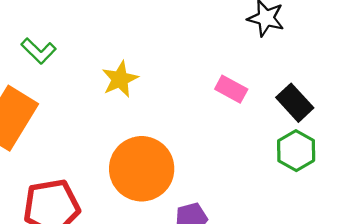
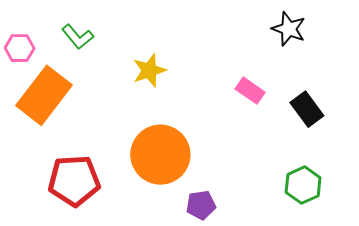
green hexagon: (296, 151) -> (303, 185), moved

